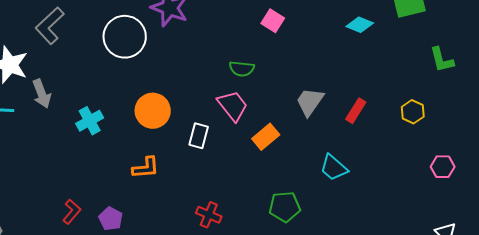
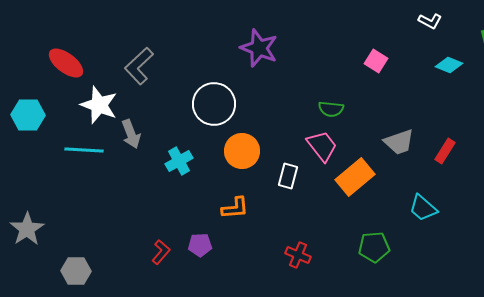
pink square: (273, 21) -> (376, 61), moved
white circle: (125, 37) -> (214, 104), moved
gray trapezoid: (310, 102) -> (399, 142), turned -144
orange rectangle: (266, 137) -> (355, 177), size x1.4
purple pentagon: (111, 219) -> (200, 245), moved, turned -30

